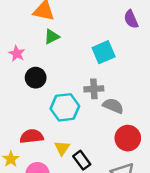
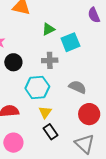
green triangle: (52, 37) -> (48, 29), moved
gray cross: (94, 89) -> (50, 60), moved
yellow triangle: (62, 148) -> (45, 112), moved

